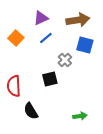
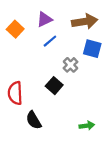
orange square: (16, 38) -> (15, 29), moved
black square: (50, 79) -> (54, 86), turned -35

